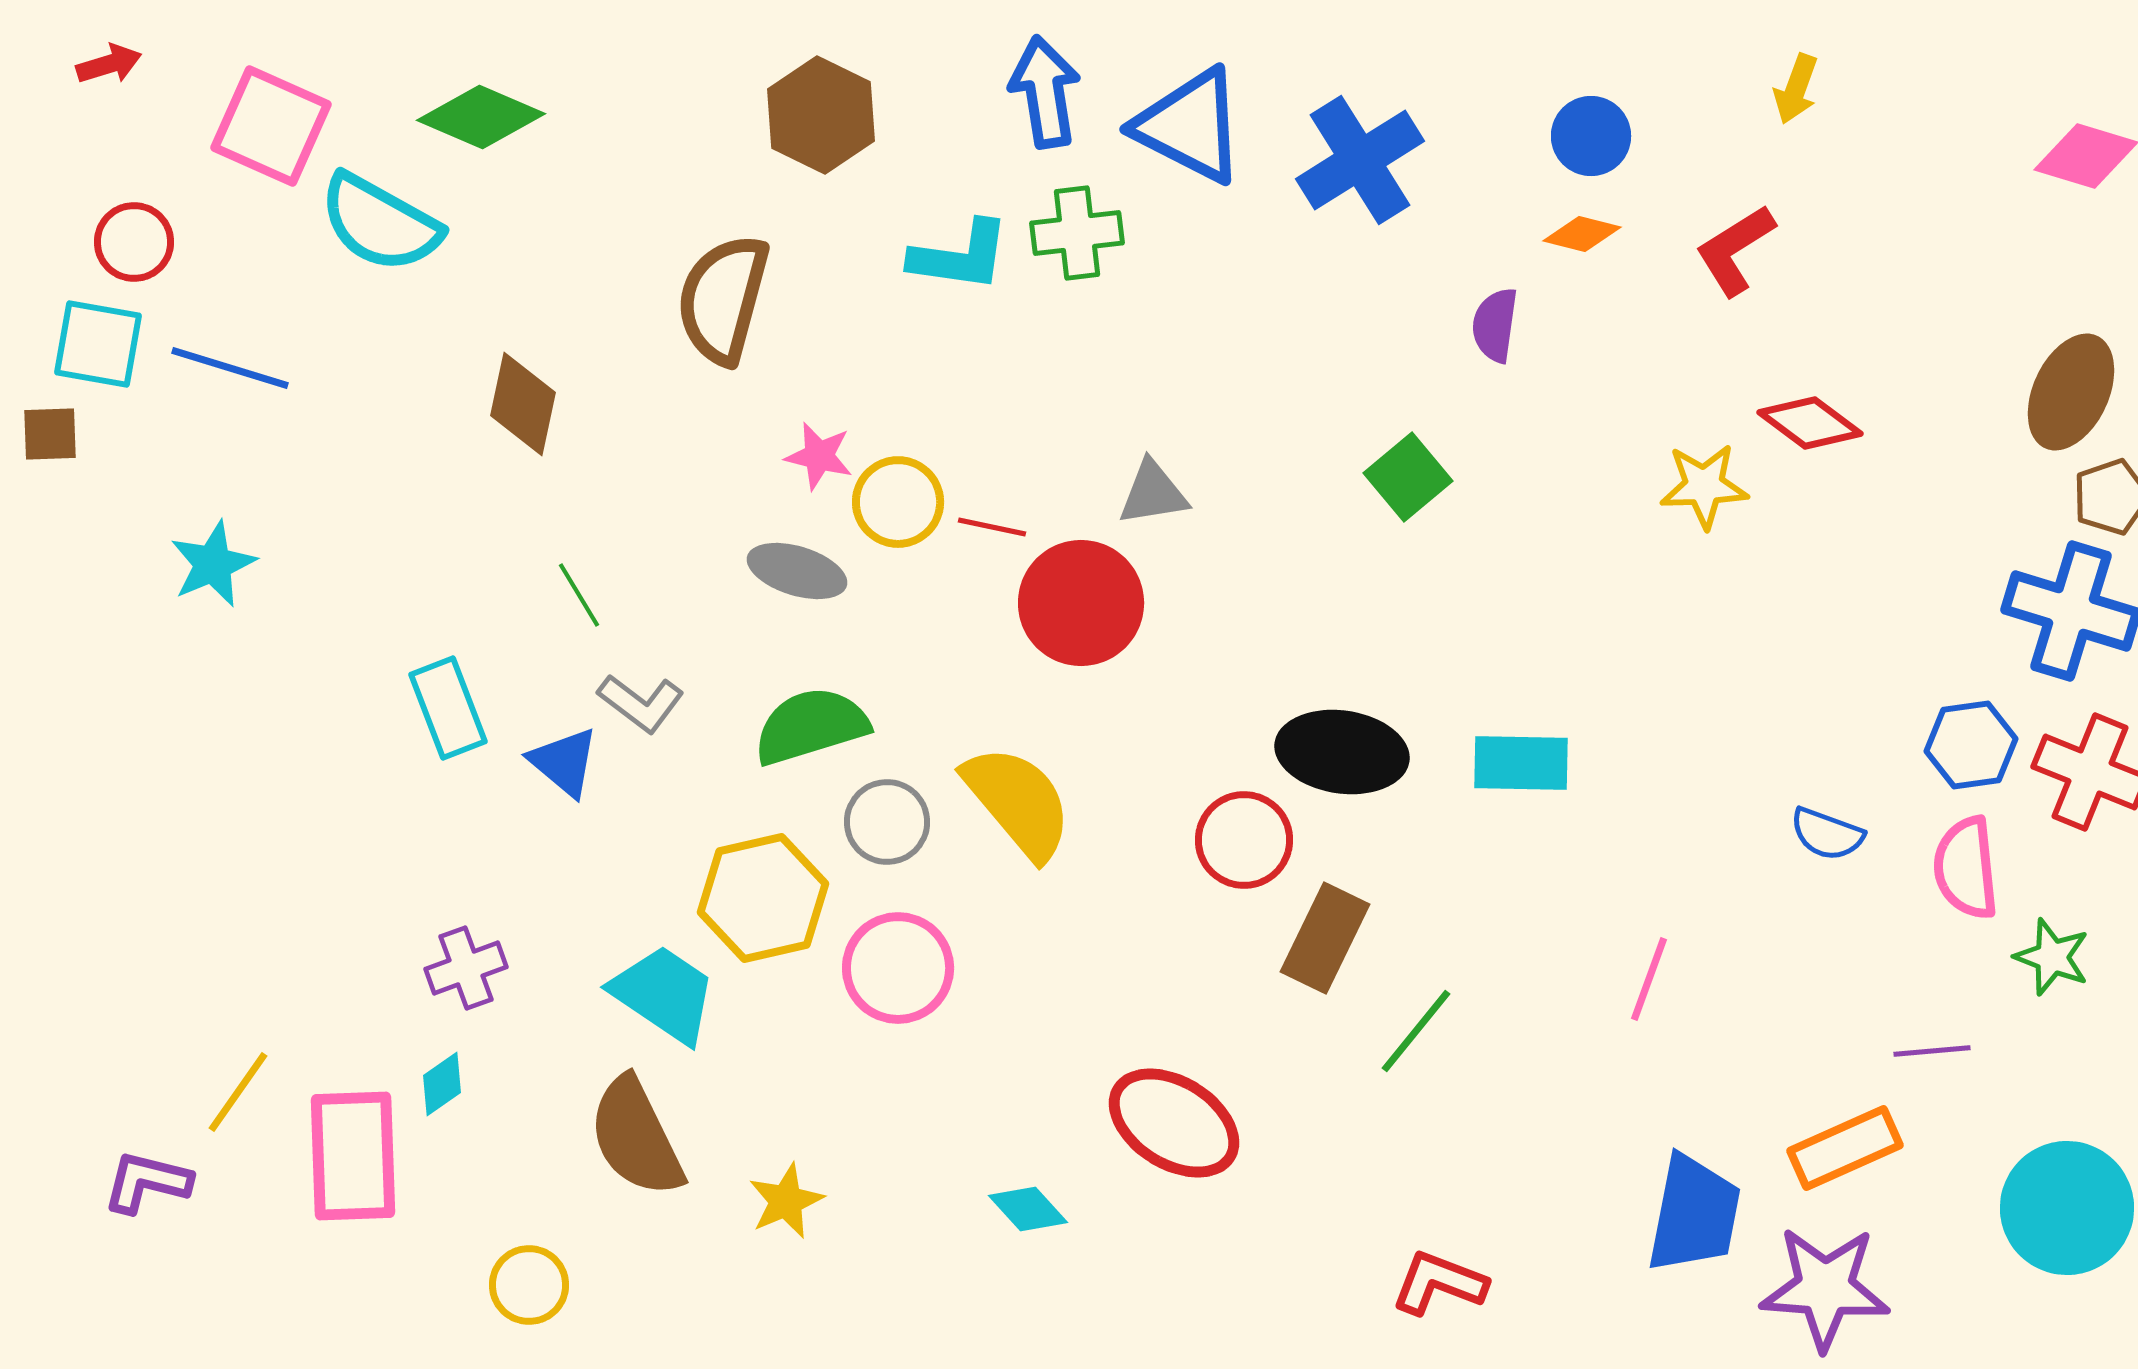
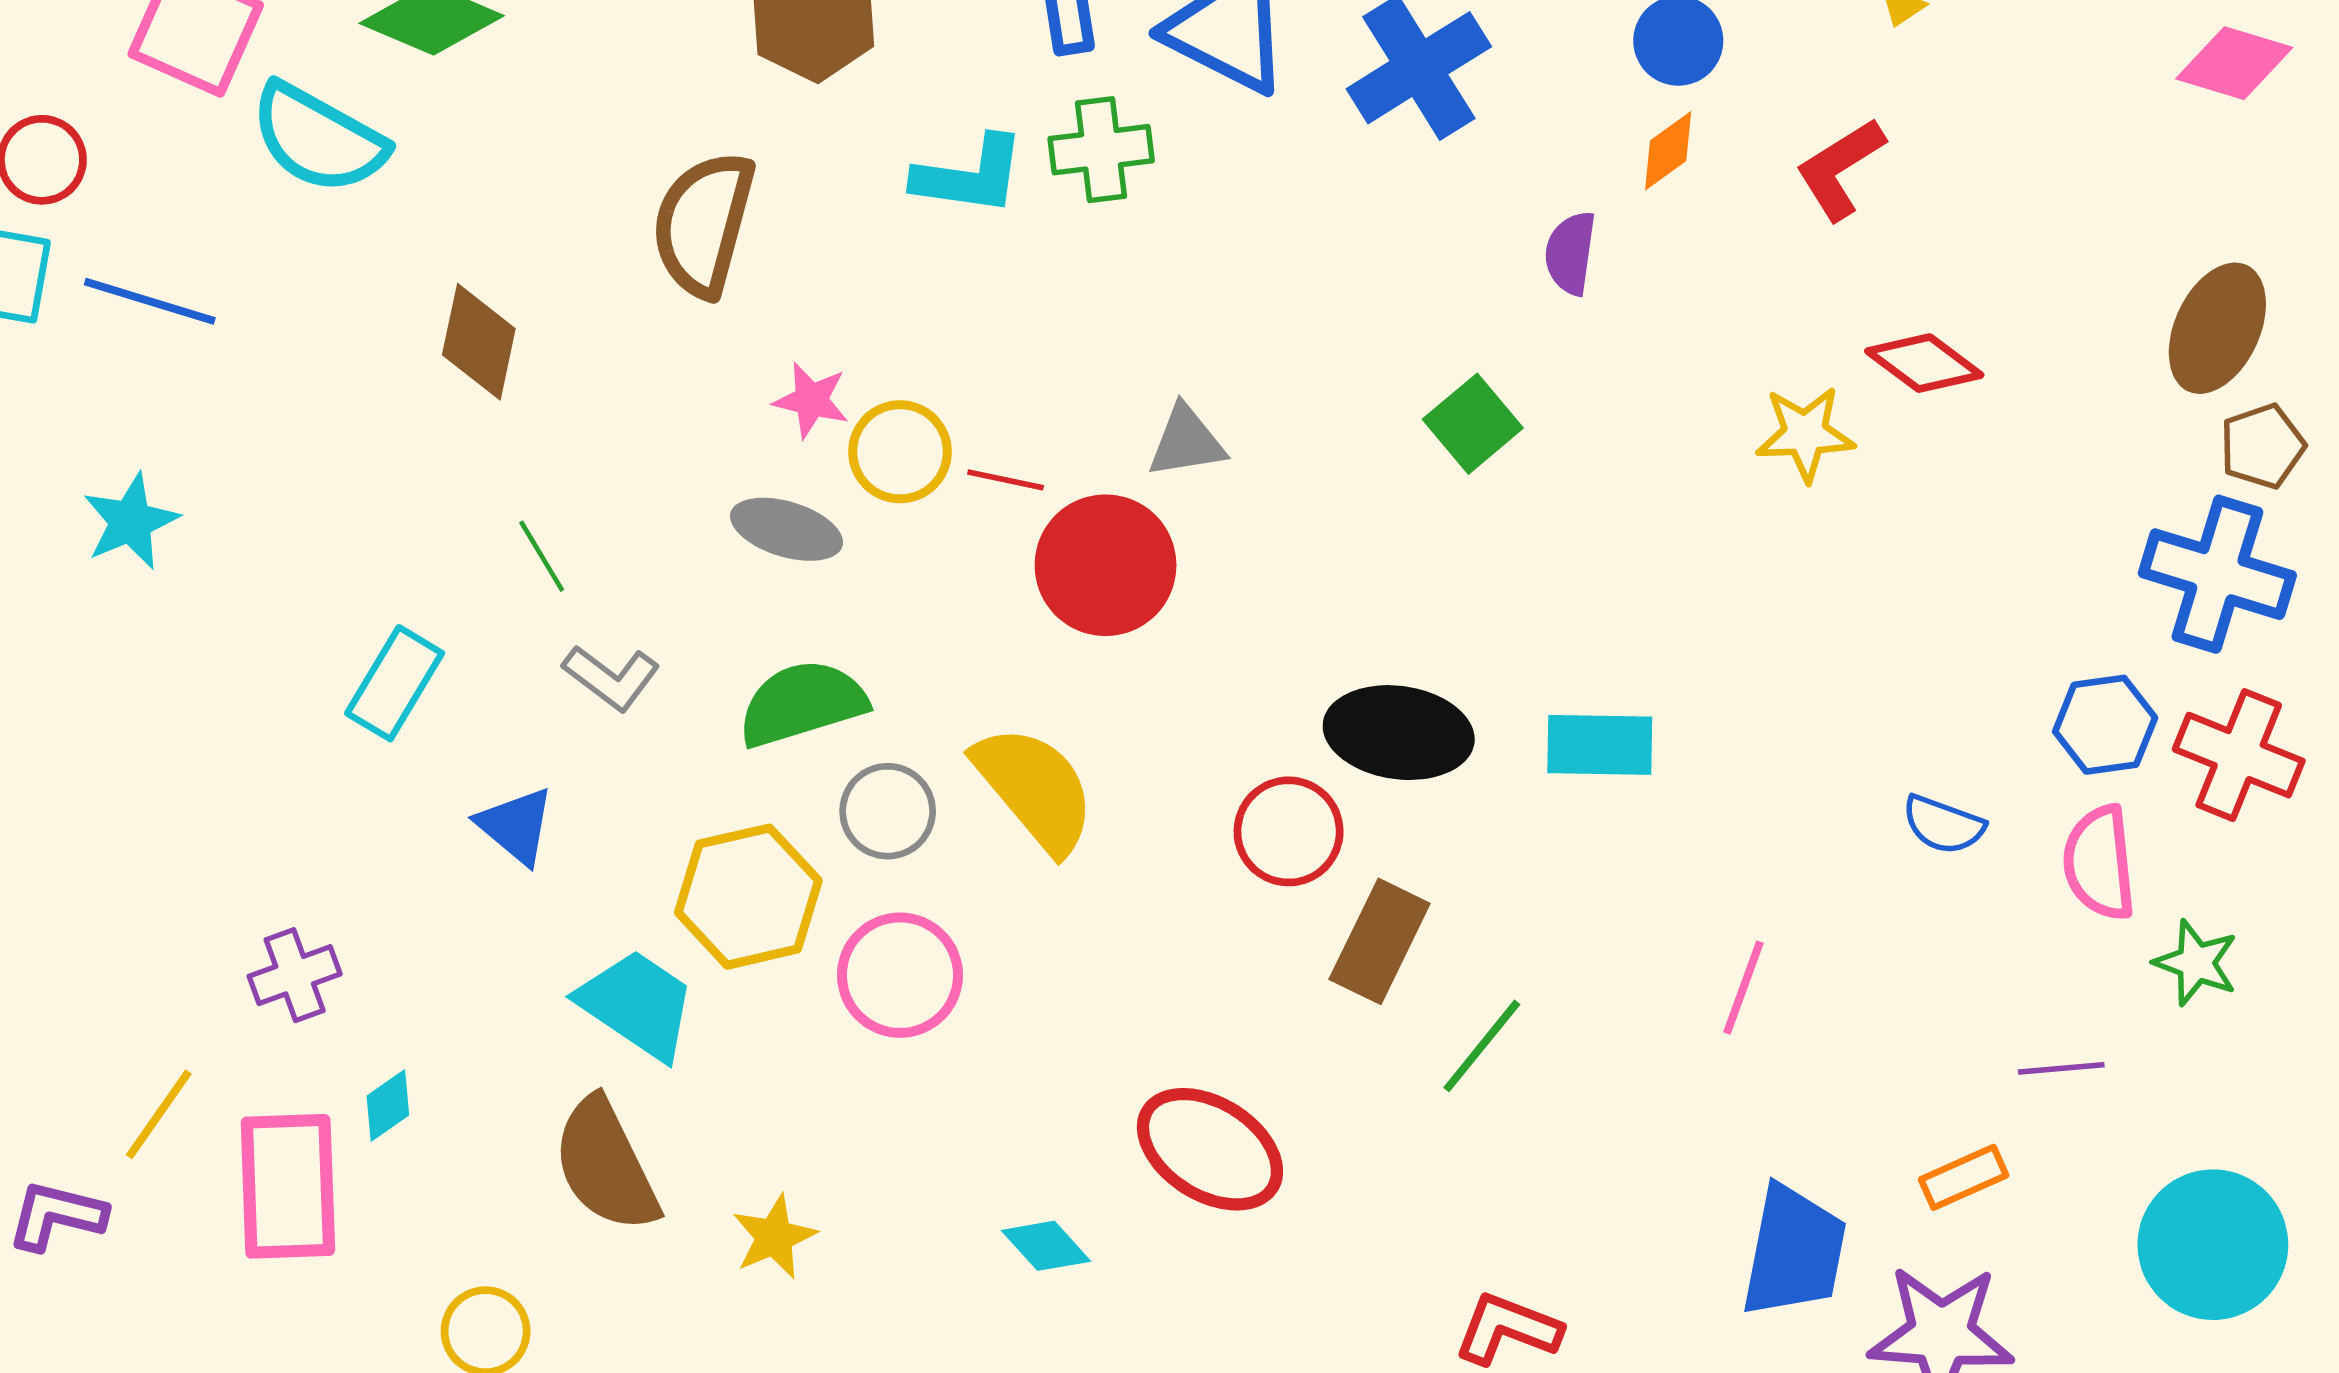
orange diamond: (1582, 234) -> (1668, 151), turned -50
cyan rectangle: (448, 708) -> (395, 683), turned 52
blue triangle: (564, 762) -> (516, 826), moved
purple cross: (466, 968) -> (295, 975), moved
orange rectangle: (1845, 1148) -> (1964, 1177), size x0.7

